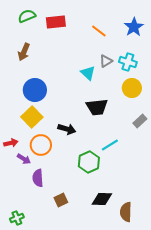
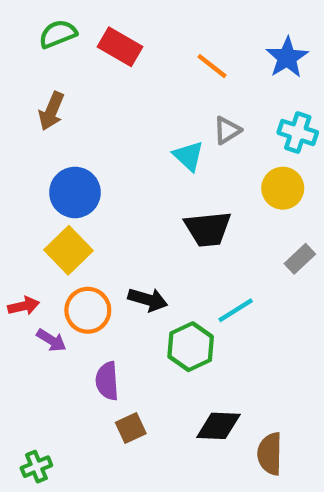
red rectangle: (56, 22) -> (120, 47), turned 36
cyan cross: (128, 62) -> (298, 132), moved
black arrow: (67, 129) -> (148, 300), moved
purple semicircle: (38, 178) -> (107, 381), moved

